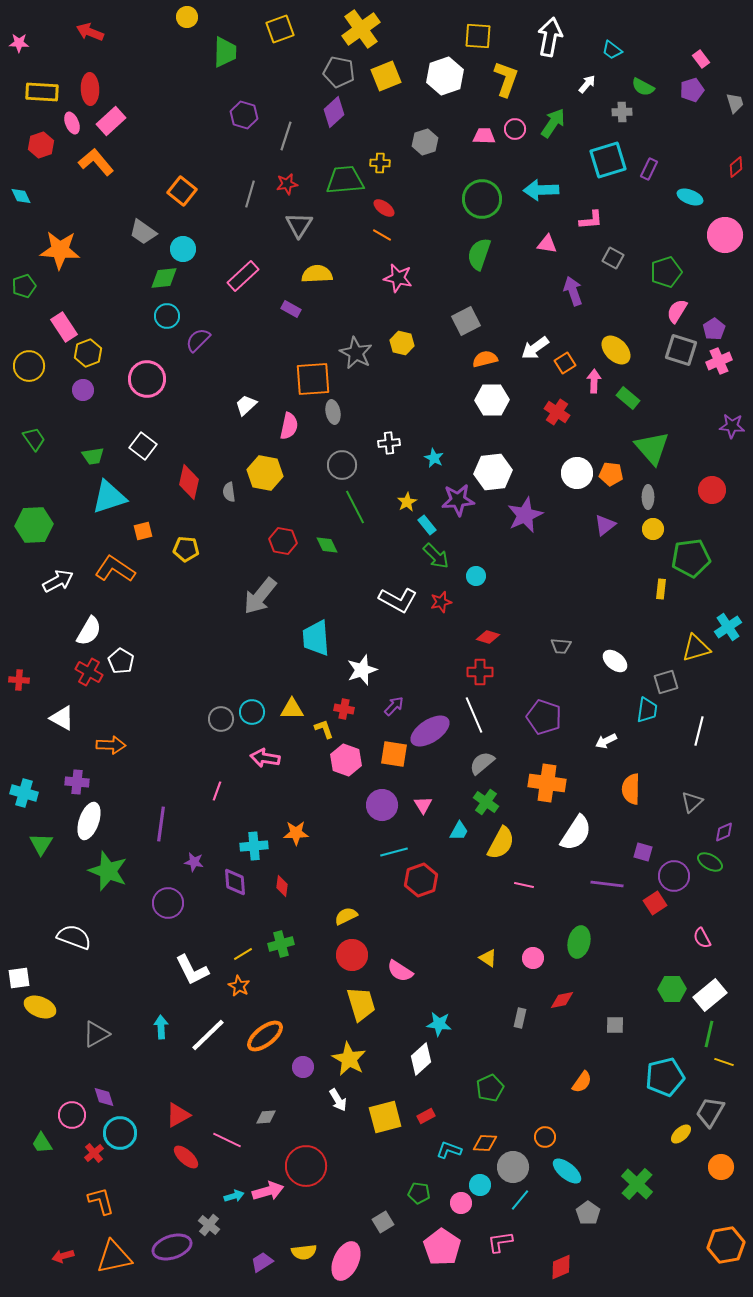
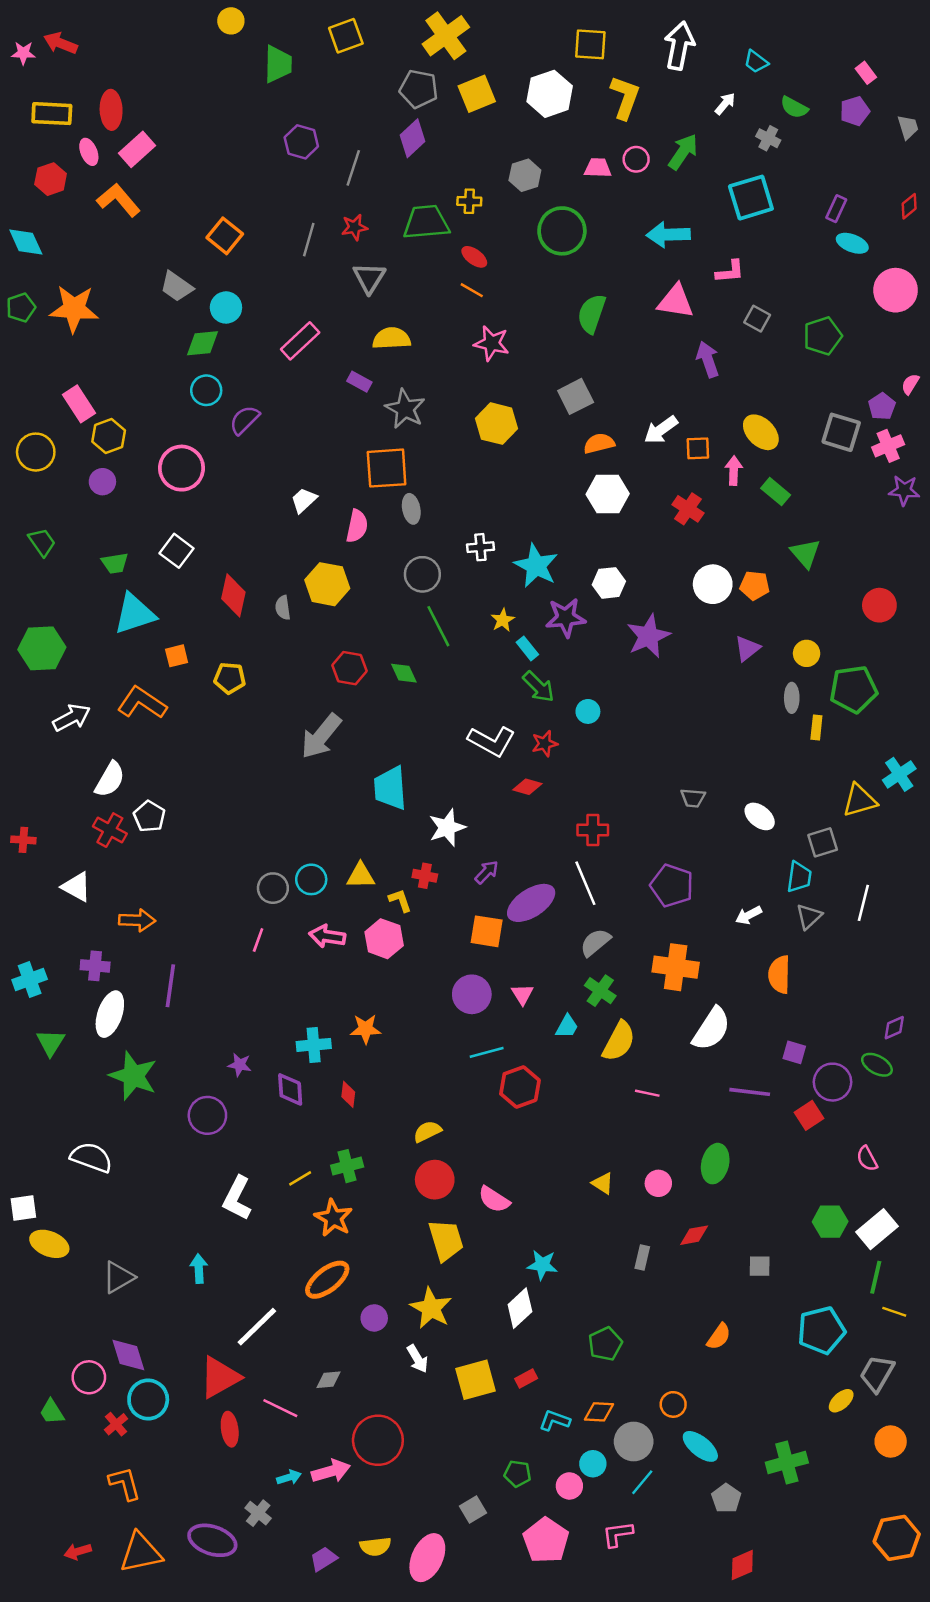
red arrow: (90, 32) -> (60, 43), moved
gray cross: (622, 112) -> (768, 138), turned 30
purple rectangle: (649, 169) -> (836, 209), moved
cyan diamond: (21, 196) -> (26, 242), size x1.4
green circle: (482, 199) -> (562, 231), moved
pink triangle: (547, 244) -> (676, 301), size x1.5
green pentagon: (24, 286) -> (21, 307), moved
pink semicircle: (677, 311) -> (910, 384), moved, size x0.7
yellow hexagon: (402, 343) -> (497, 424), size x1.4
gray star: (356, 353) -> (405, 409), moved
orange square: (565, 363) -> (698, 448), turned 30
purple star: (732, 426) -> (904, 490), moved
green triangle: (652, 448) -> (805, 553), size x0.7
cyan star: (434, 458) -> (536, 566), size x1.8
white hexagon: (493, 472) -> (609, 583), size x0.7
gray ellipse: (648, 497) -> (792, 698), moved
red diamond: (488, 637) -> (527, 787), moved
pink hexagon: (346, 760) -> (384, 939), moved
pink line: (217, 791) -> (258, 940), moved
cyan cross: (24, 793) -> (30, 980), turned -36
gray triangle: (692, 802) -> (809, 917), moved
purple line: (161, 824) -> (170, 986), moved
white L-shape: (192, 970) -> (237, 1198), turned 54
orange star: (239, 986) -> (333, 1218), moved, size x1.4
white line: (208, 1035) -> (257, 1327), moved
purple diamond: (104, 1097) -> (128, 1355), size x1.4
red triangle: (178, 1115) -> (220, 1377), size x1.4
red ellipse: (186, 1157) -> (230, 1429), turned 40
green cross: (637, 1184) -> (787, 1463), turned 32
purple ellipse: (172, 1247) -> (212, 1540), turned 36
red diamond: (561, 1267) -> (742, 1565), moved

